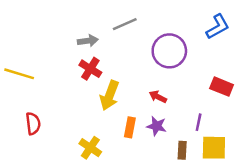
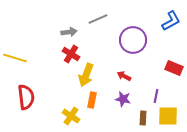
red semicircle: (33, 123) -> (26, 97), size x1.4
orange rectangle: (130, 127) -> (92, 100), moved

